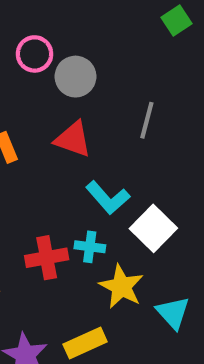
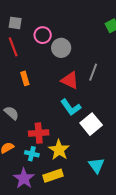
red triangle: (73, 139) -> (70, 80), moved
cyan cross: (90, 247) -> (32, 154), moved
yellow star: (121, 287) -> (59, 150), moved

